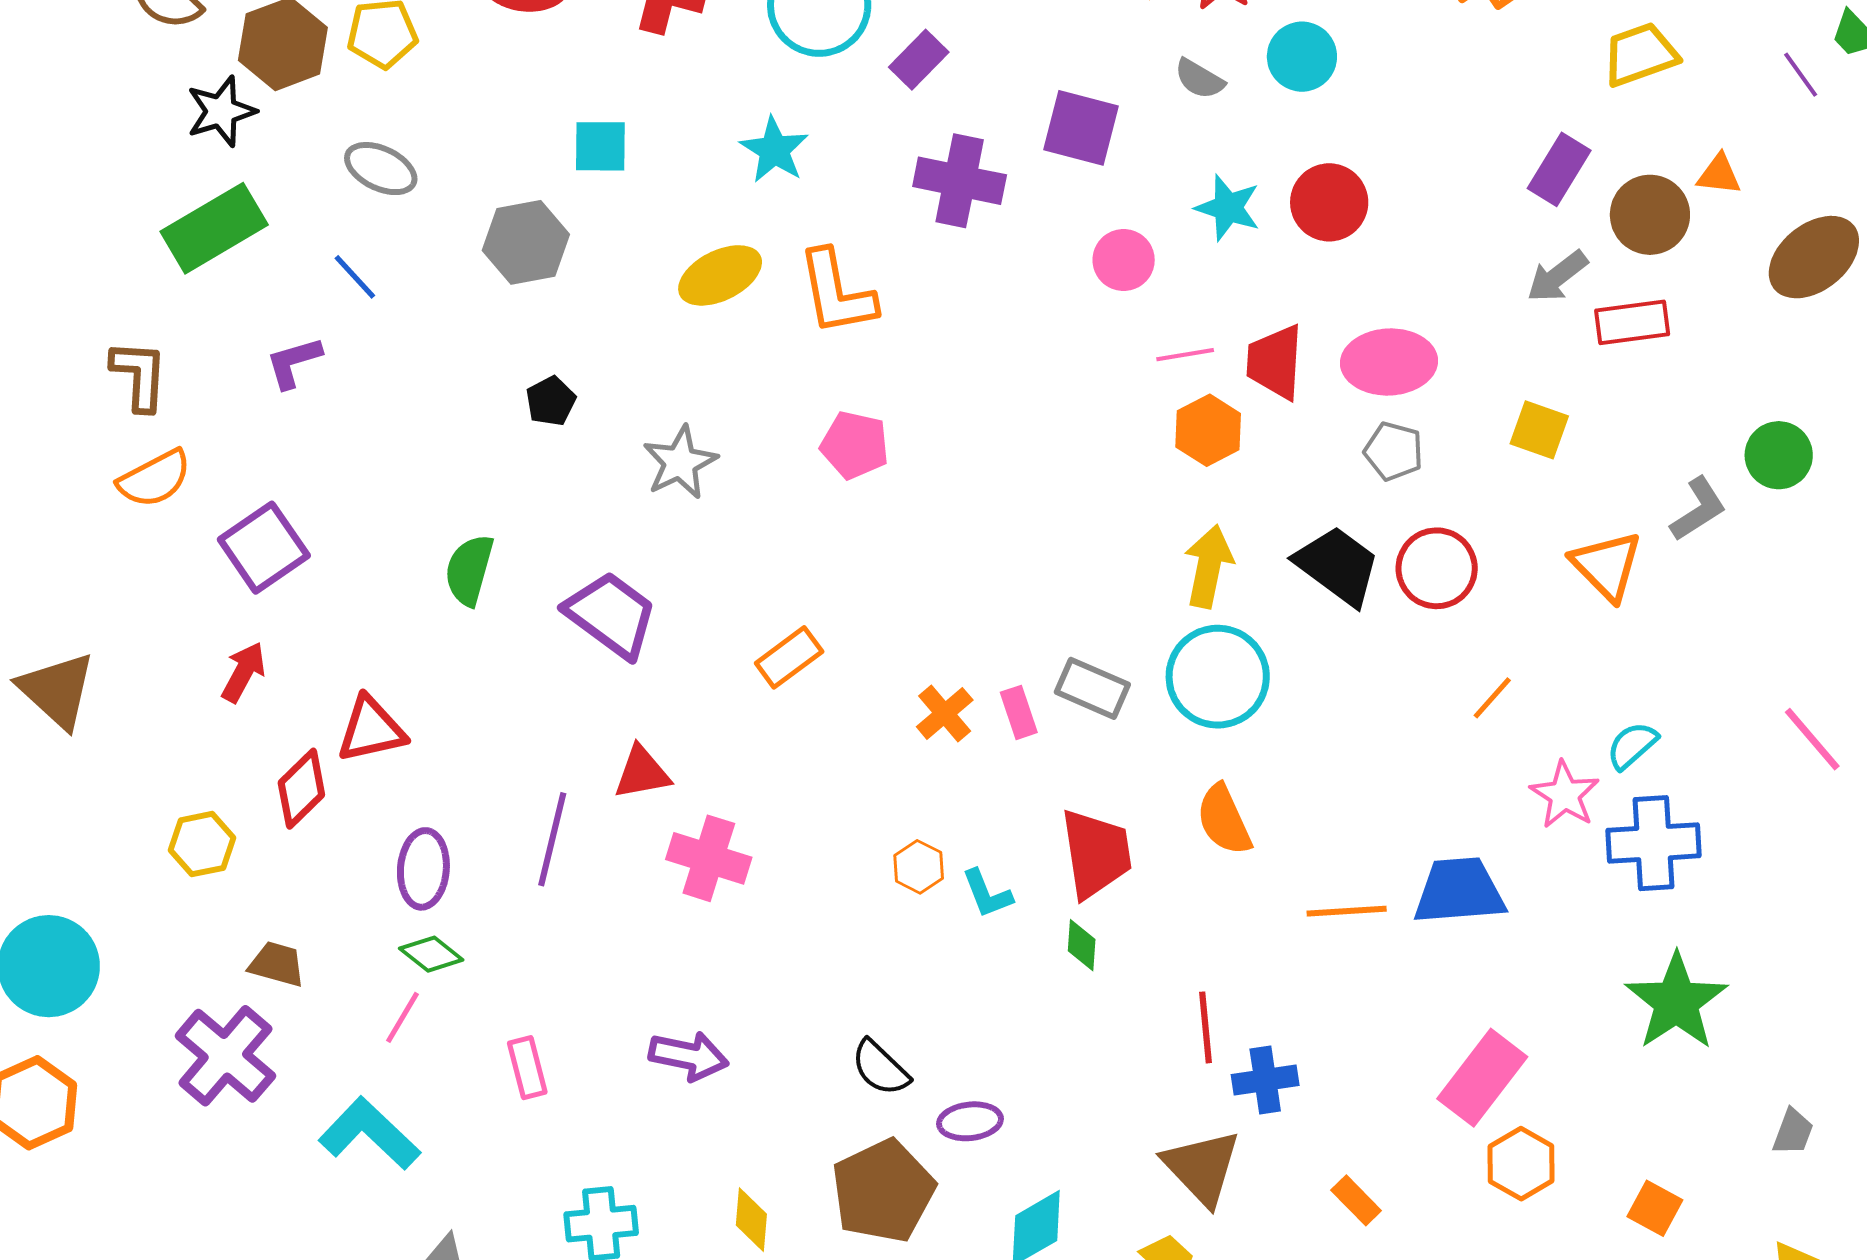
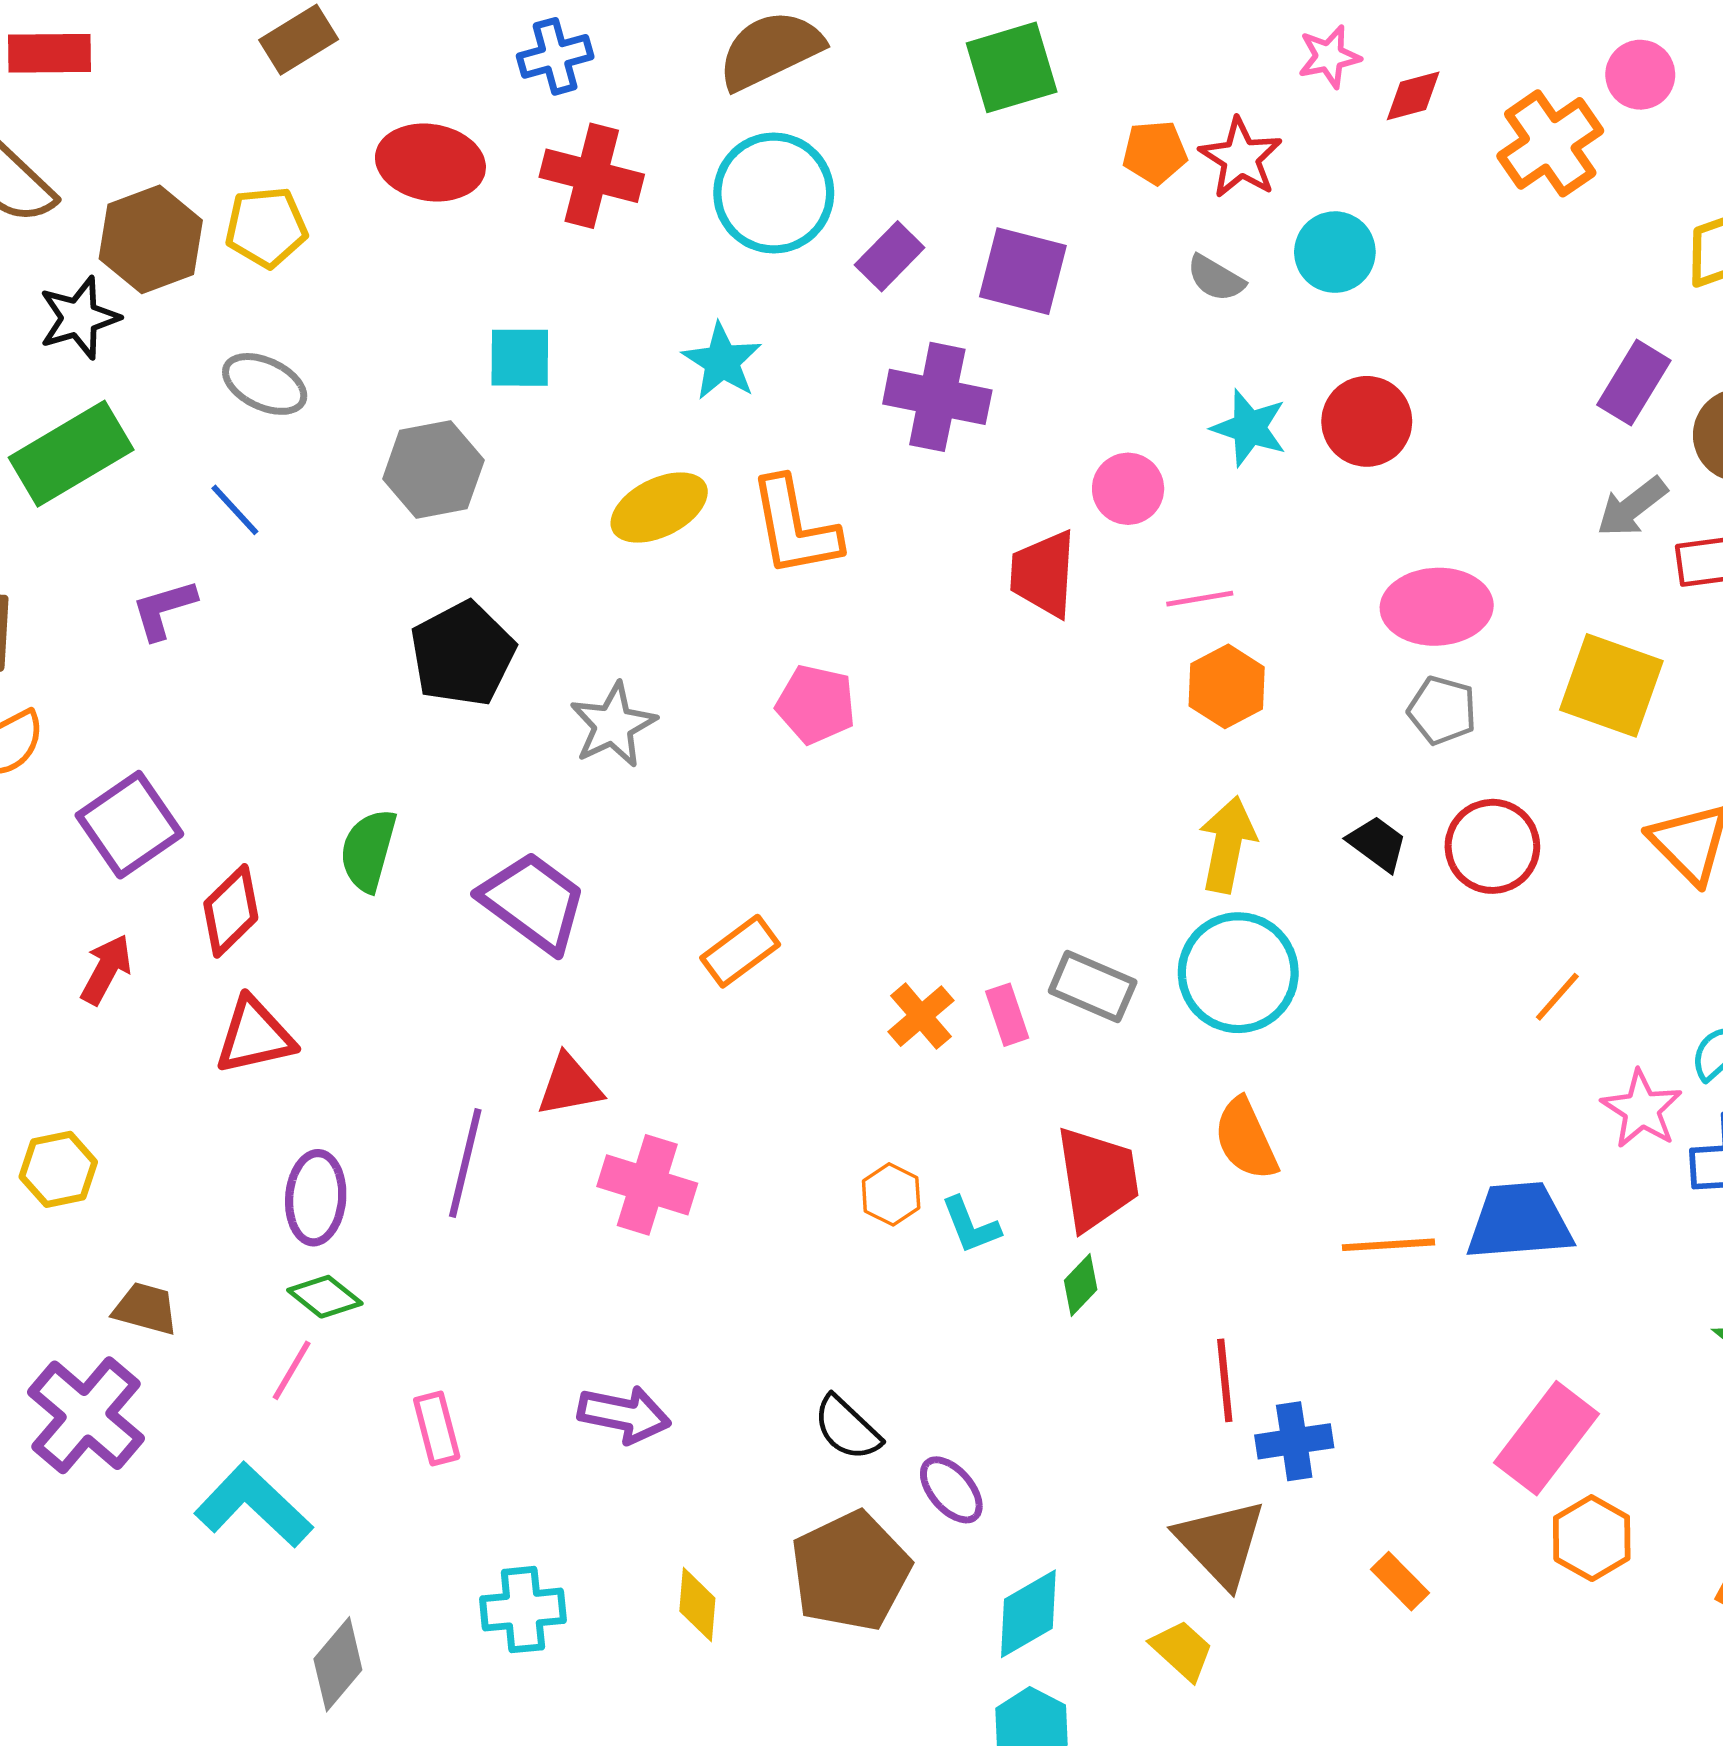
purple square: (1081, 128) -> (1023, 271), moved
red trapezoid: (1275, 362) -> (1043, 574), moved
black pentagon: (551, 401) -> (463, 654), size x1.8
yellow square: (1539, 430) -> (1611, 685), size x1.5
black trapezoid: (1338, 566) -> (1377, 844), size x0.6
red diamond: (301, 789) -> (231, 911), moved
green diamond: (1082, 945) -> (1081, 1285), turned 40
purple ellipse: (970, 1121) -> (951, 1490), turned 56

